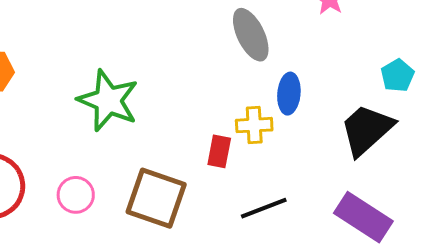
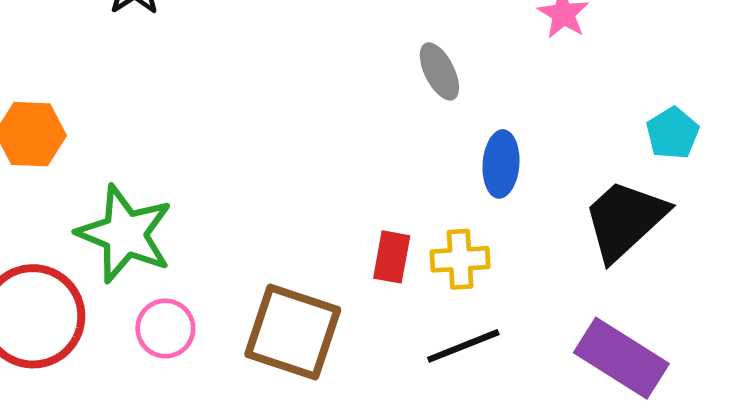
gray ellipse: (251, 35) -> (439, 71), size x0.7
green star: (108, 100) -> (125, 234), moved
yellow cross: (254, 125) -> (460, 259), moved

